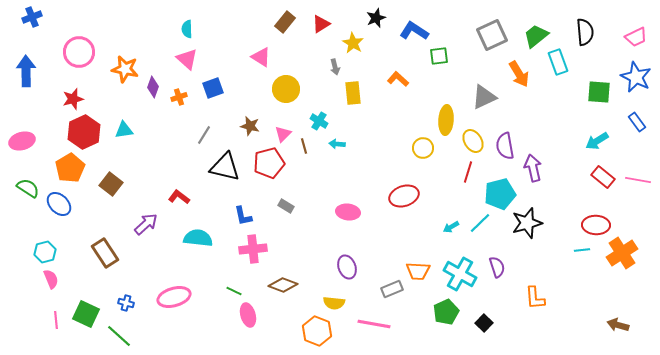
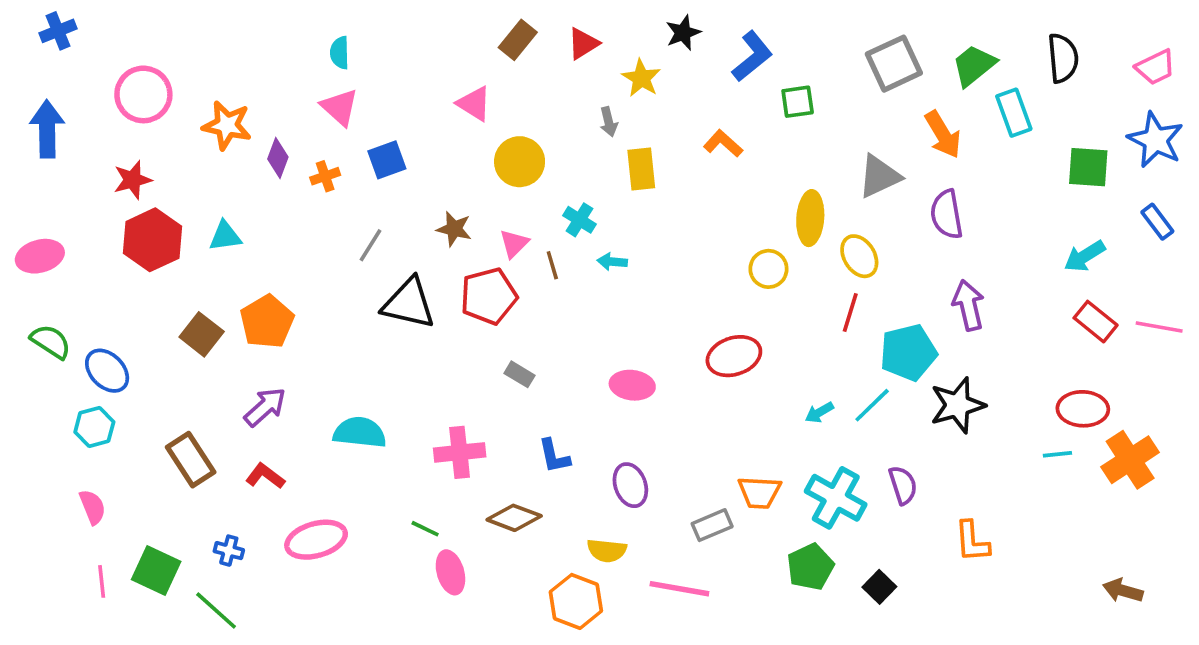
blue L-shape: (414, 31) -> (752, 56), turned 108
purple semicircle: (505, 146) -> (947, 214), moved
orange pentagon: (70, 168) -> (267, 322), moved
red L-shape: (179, 197) -> (265, 476), moved
blue L-shape: (243, 216) -> (554, 456), moved
cyan hexagon: (45, 252) -> (94, 427), moved

